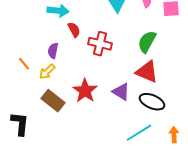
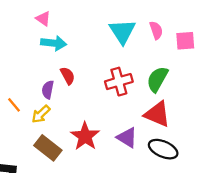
red semicircle: (74, 30) -> (68, 76), moved
red cross: (100, 44) -> (119, 82), moved, turned -30

